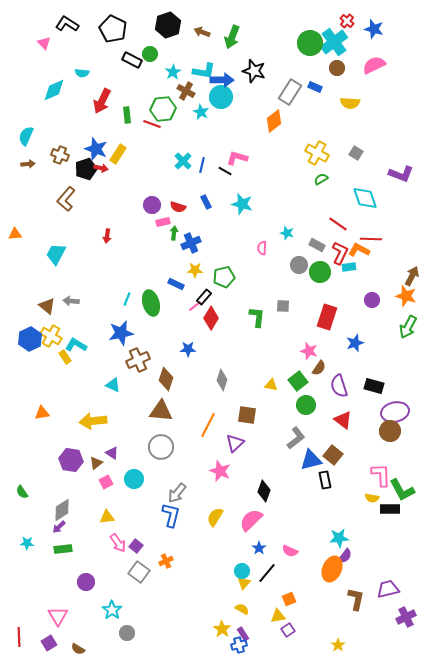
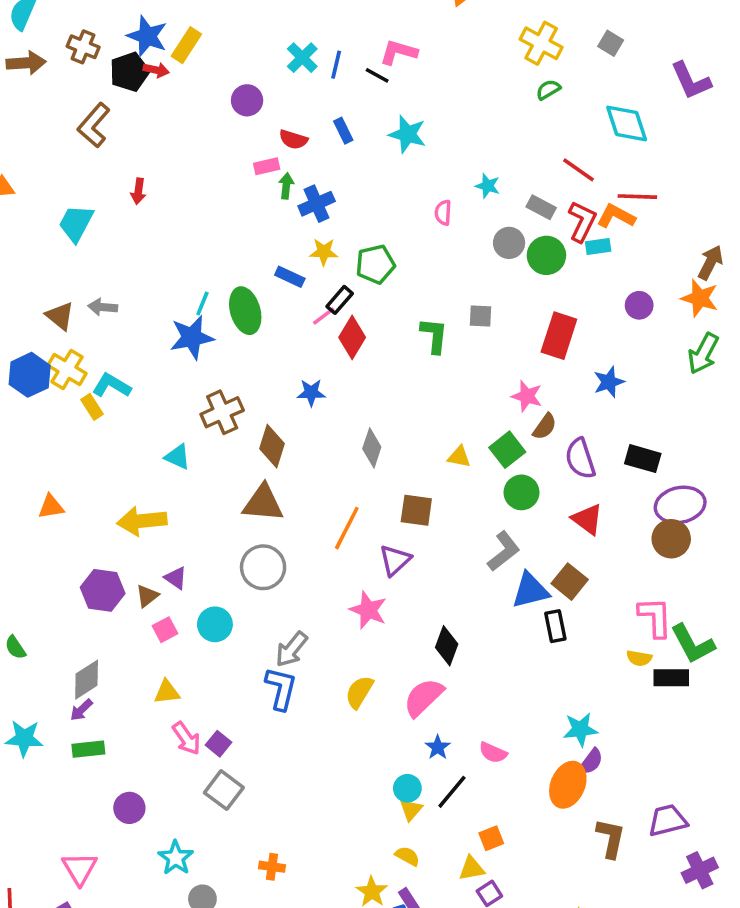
brown arrow: (28, 164) -> (26, 63), size x1.5
purple L-shape: (401, 174) -> (691, 81), turned 45
purple circle: (152, 205) -> (247, 100), moved
red arrow: (107, 236) -> (138, 191), moved
blue star: (121, 333) -> (192, 337), moved
cyan star: (27, 543) -> (24, 738), size x1.5
orange cross: (166, 561) -> (272, 867), moved, turned 32

